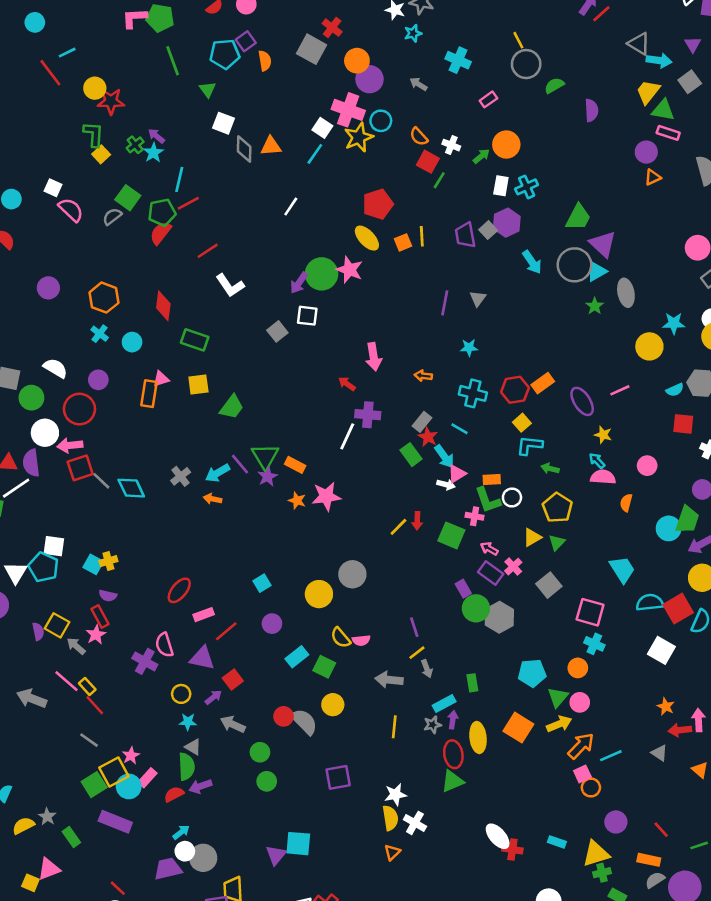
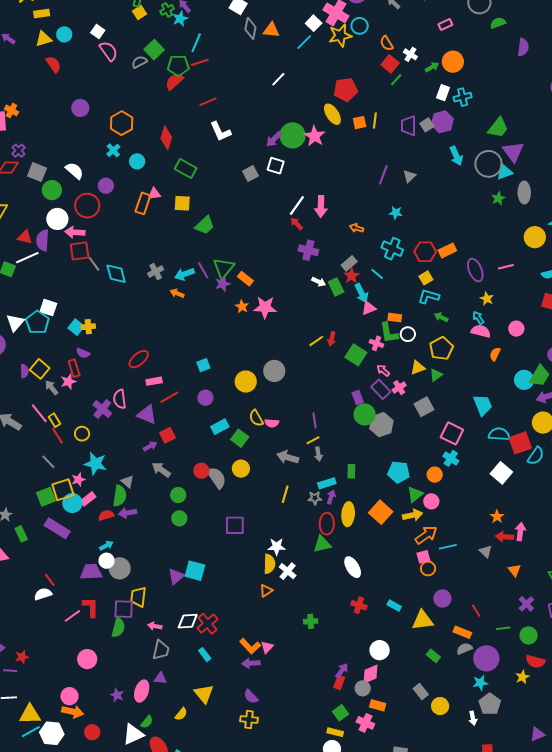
white line: (347, 436) -> (297, 205), moved
white arrow: (446, 485) -> (319, 282), moved
yellow circle: (181, 694) -> (82, 434), moved
cyan star: (188, 722) -> (95, 464), moved, size x1.6
white ellipse: (498, 836) -> (353, 567), moved
green cross: (602, 873) -> (311, 621), moved

